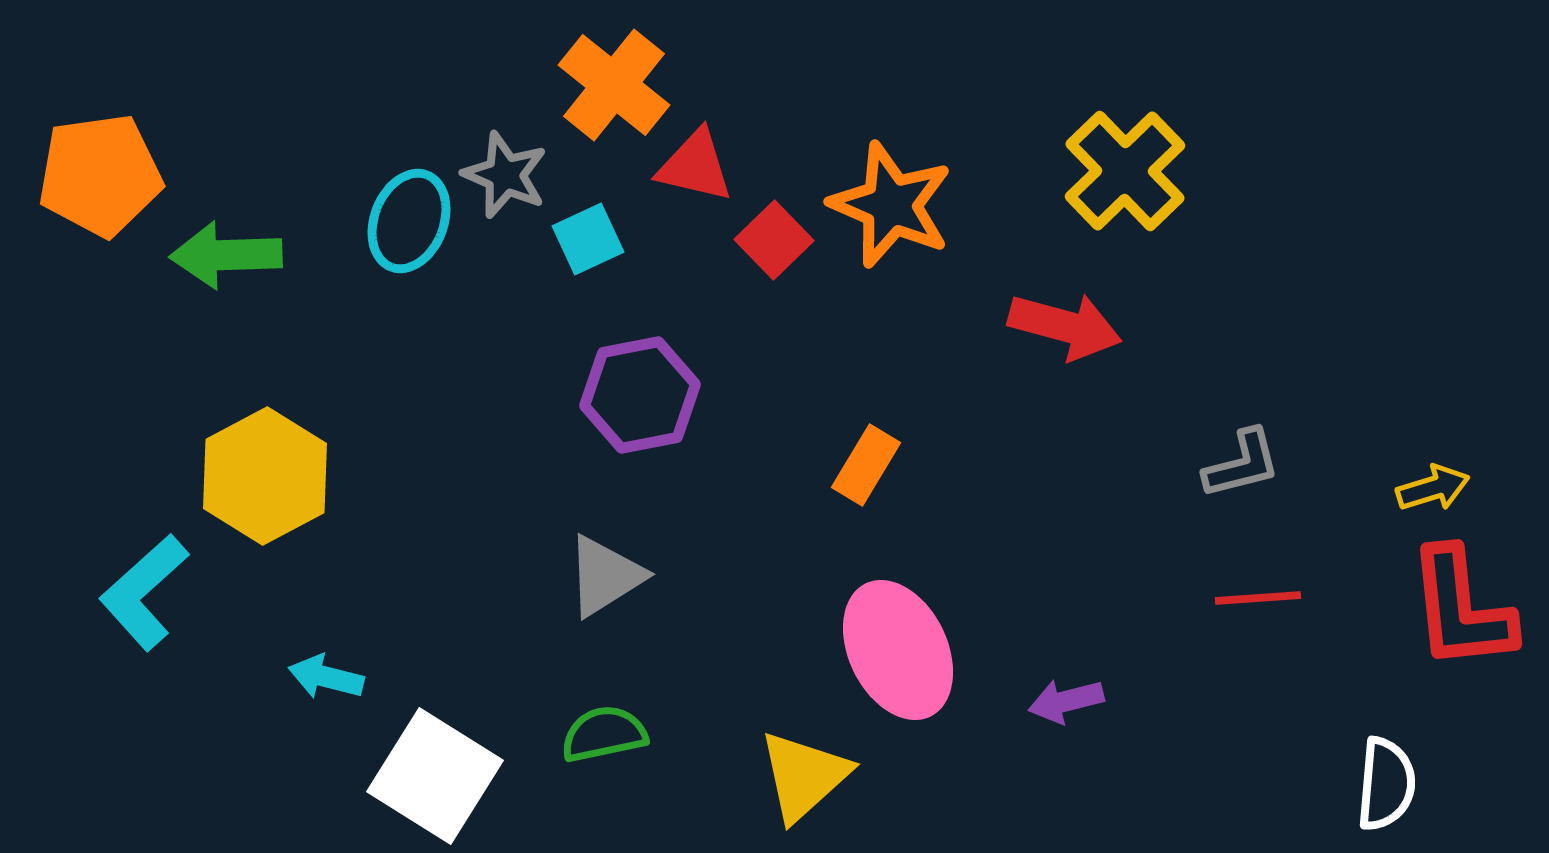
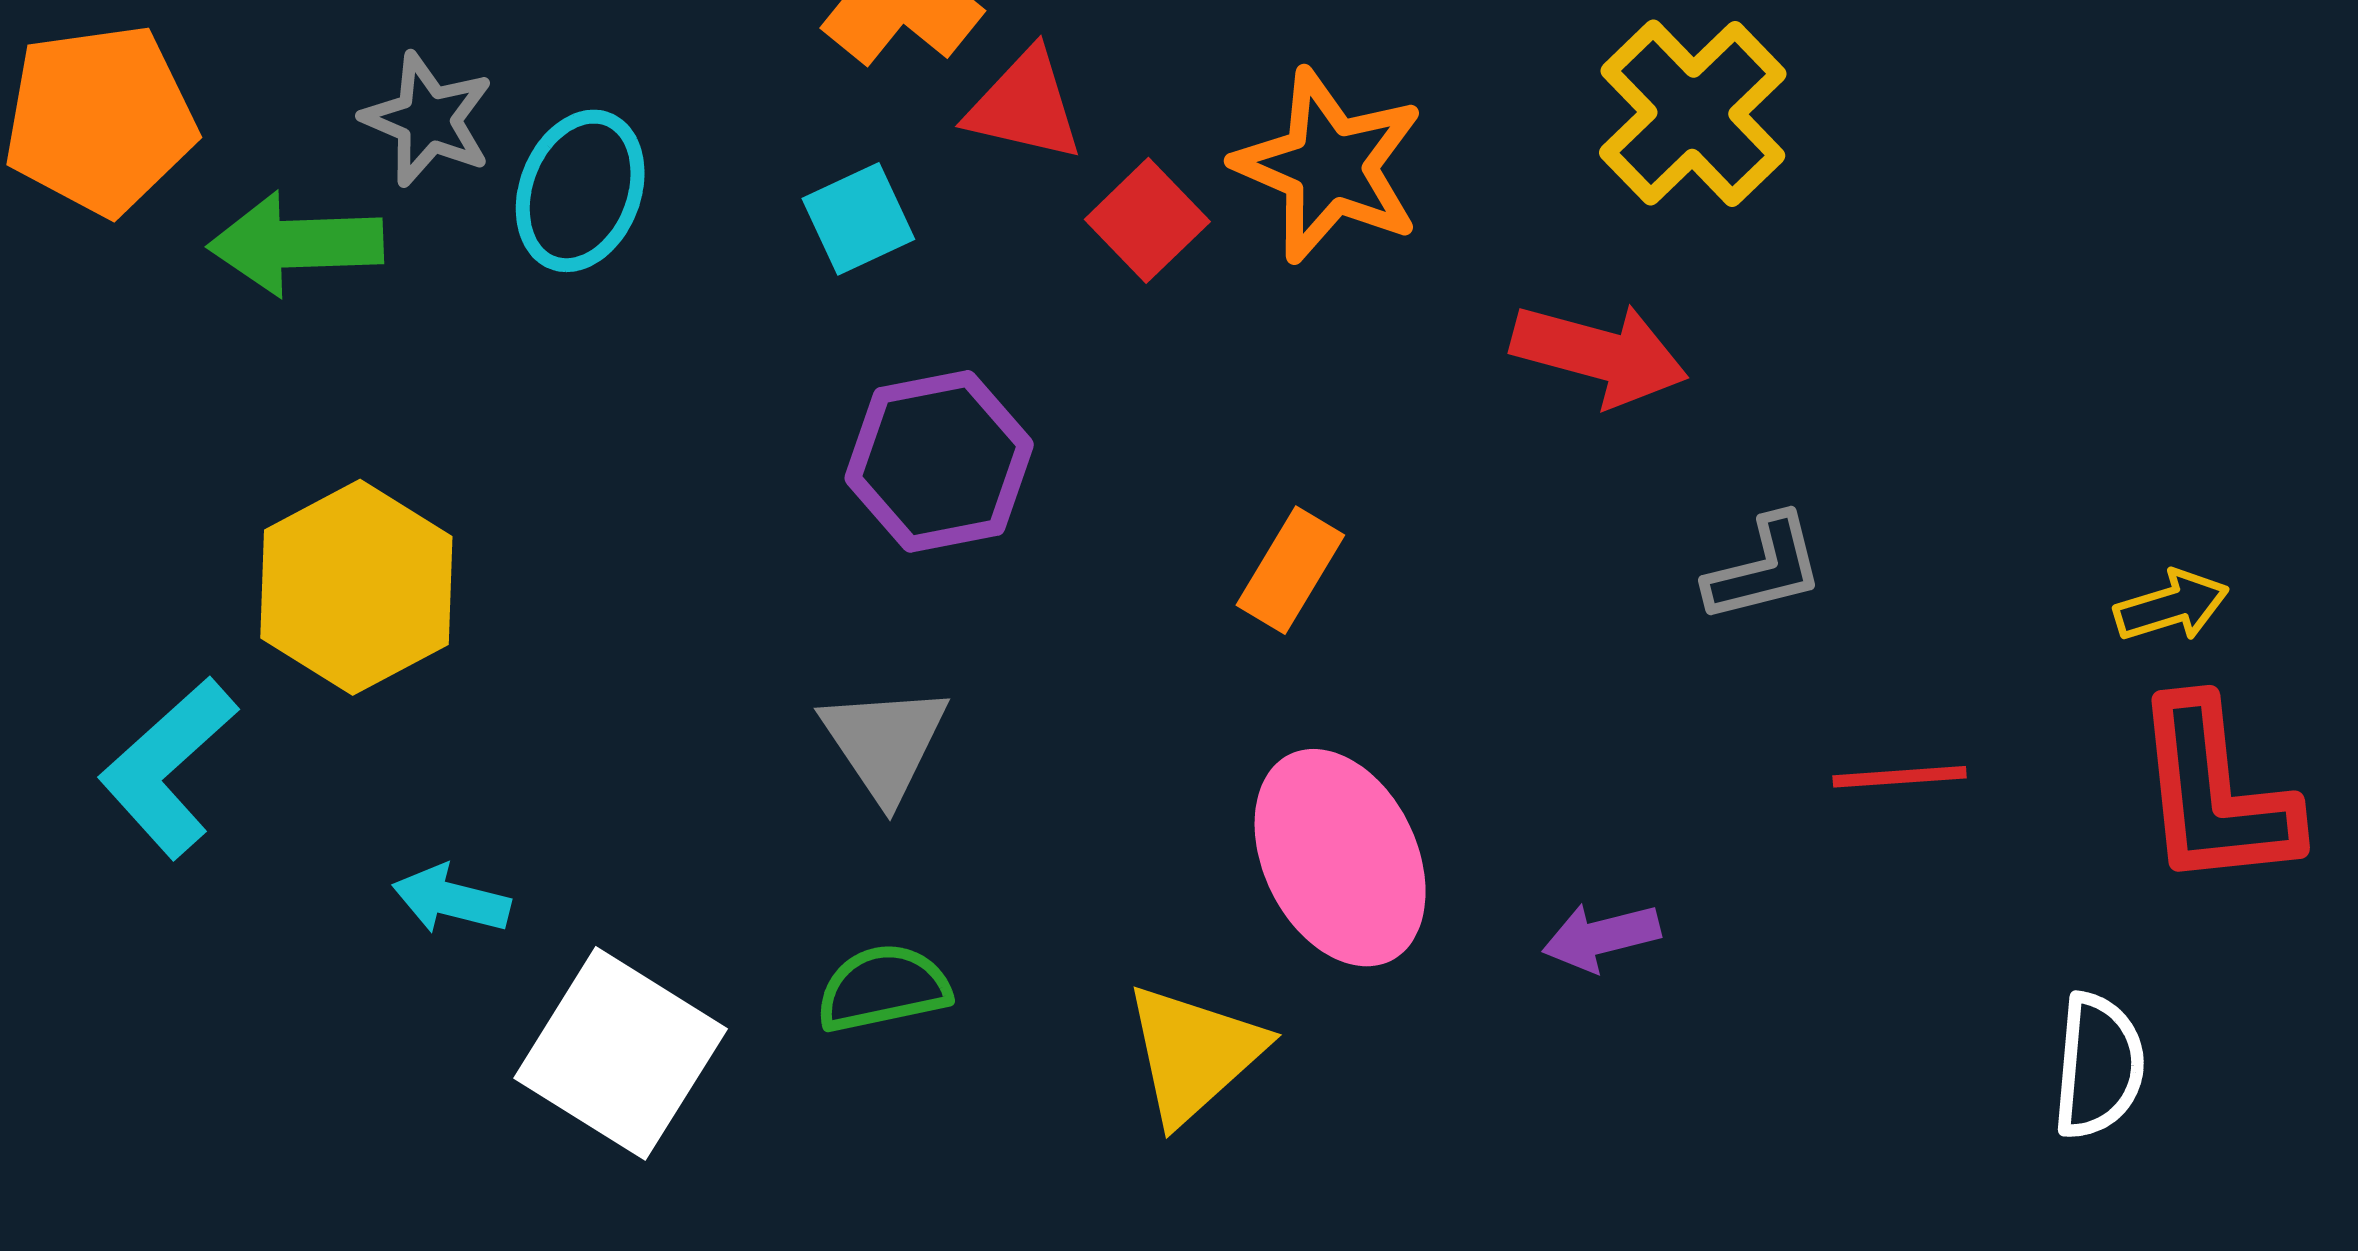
gray star: (505, 175) -> (428, 119), moved
gray L-shape: (1242, 464) -> (1764, 569), moved
gray triangle: (605, 576) -> (885, 743), turned -32

